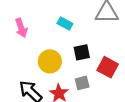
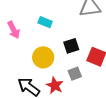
cyan rectangle: (65, 24) -> (45, 22), moved

